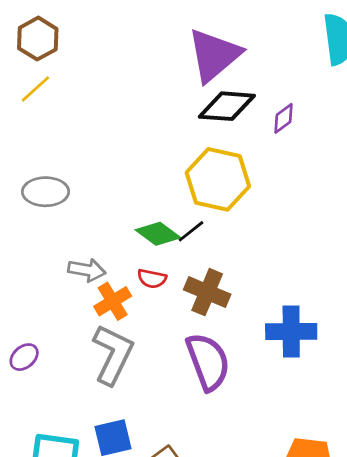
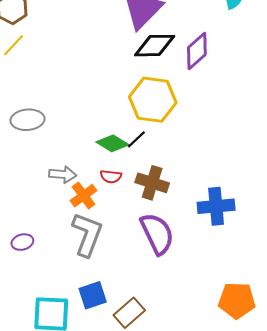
purple diamond: (284, 118) -> (197, 51), size x1.6
purple ellipse: (24, 357) -> (22, 242), turned 30

